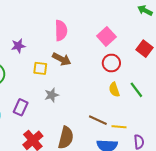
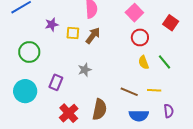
brown arrow: (62, 59) -> (93, 36), turned -78
yellow square: (40, 68) -> (73, 33), moved
yellow line: (119, 127) -> (154, 90), moved

